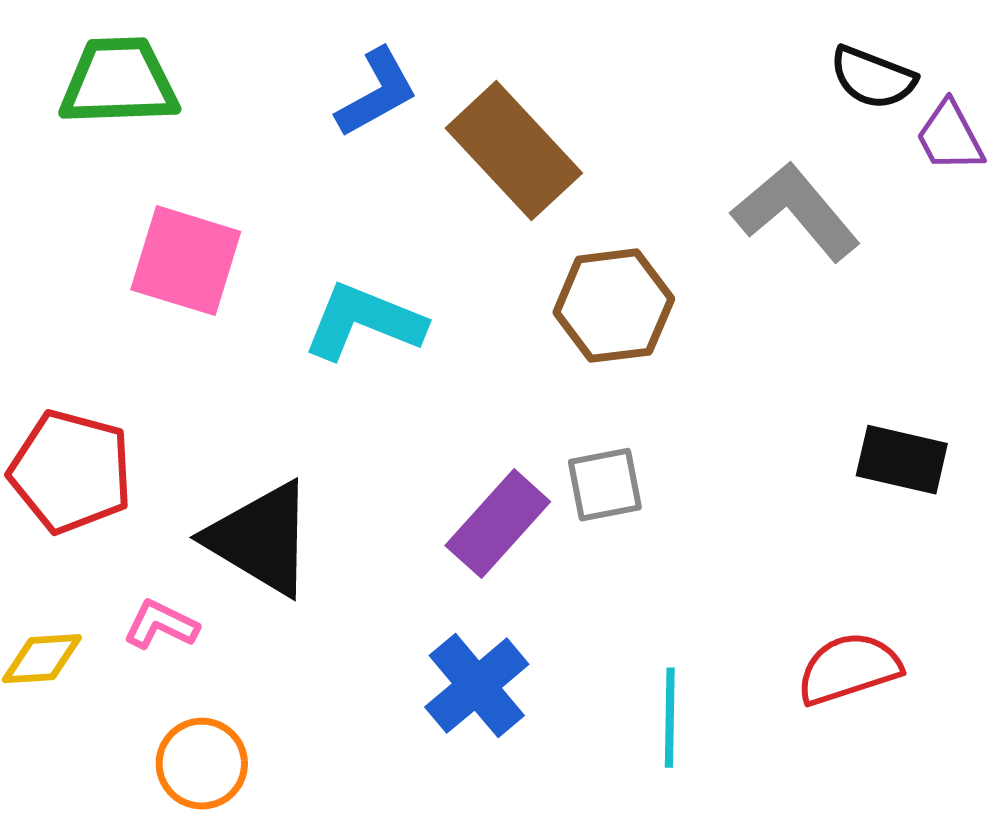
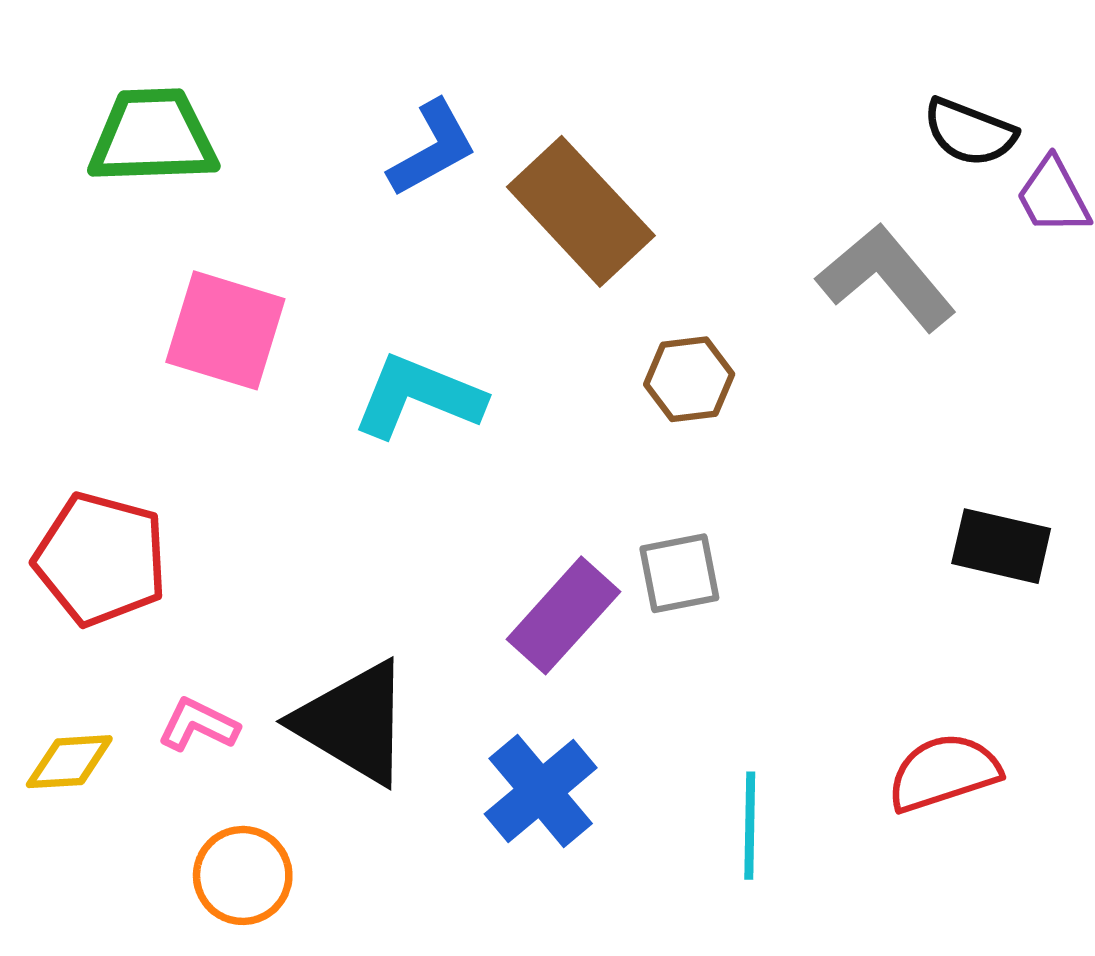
brown hexagon: (614, 306) -> (689, 379), size x0.7
black triangle: (261, 539) -> (353, 723), moved

